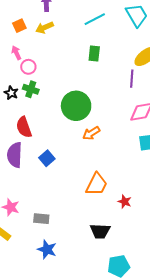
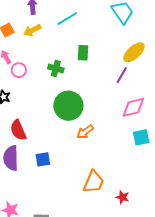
cyan line: (95, 19) -> (67, 19), moved
purple line: (132, 79) -> (122, 75), turned 30
green cross: (31, 89) -> (56, 69), moved
blue square: (47, 158) -> (43, 159), turned 35

